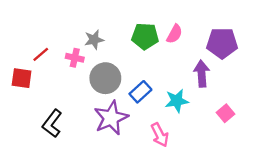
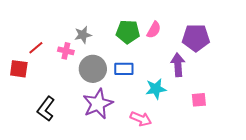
blue rectangle: (140, 92) -> (124, 69), moved, turned 42
pink square: (225, 113) -> (199, 100), turned 35
pink arrow: (160, 135) -> (141, 119), turned -40

